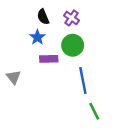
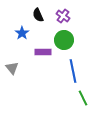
blue star: (37, 37) -> (22, 33), moved

